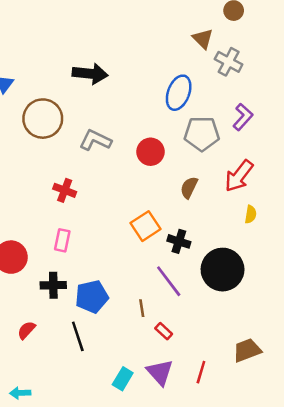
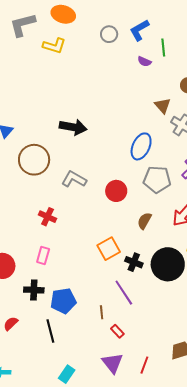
black circle: (223, 270) -> (168, 264), moved
cyan rectangle: (123, 379) -> (67, 374), moved

